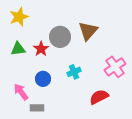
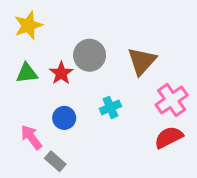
brown triangle: (88, 31) -> (142, 61), moved
red semicircle: (99, 97) -> (169, 137), moved
gray rectangle: (37, 108) -> (55, 161), turned 40

